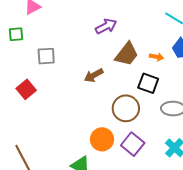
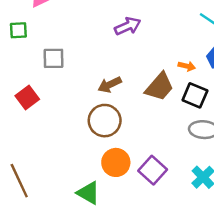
brown trapezoid: (127, 54) -> (159, 87), moved
black square: (148, 83) -> (195, 95), moved
brown circle: (126, 108) -> (105, 121), moved

